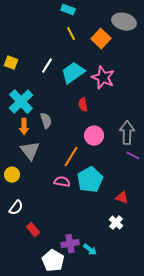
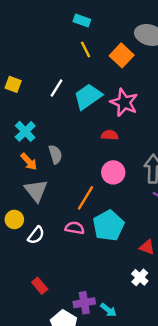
cyan cross: (21, 102) -> (25, 131), size x0.7
red semicircle: (83, 105) -> (110, 135), moved, turned 104
orange arrow: (24, 127) -> (29, 162), turned -42
white semicircle: (16, 208) -> (36, 235), moved

